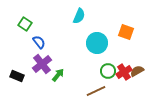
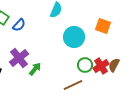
blue semicircle: (39, 42) -> (19, 25), moved, turned 80
brown semicircle: (137, 71) -> (114, 65), turned -32

